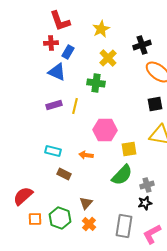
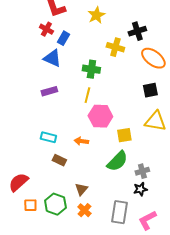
red cross: (51, 43) -> (46, 29), turned 32
yellow cross: (108, 58) -> (115, 47), moved, turned -30
yellow line: (75, 106) -> (87, 95), moved

